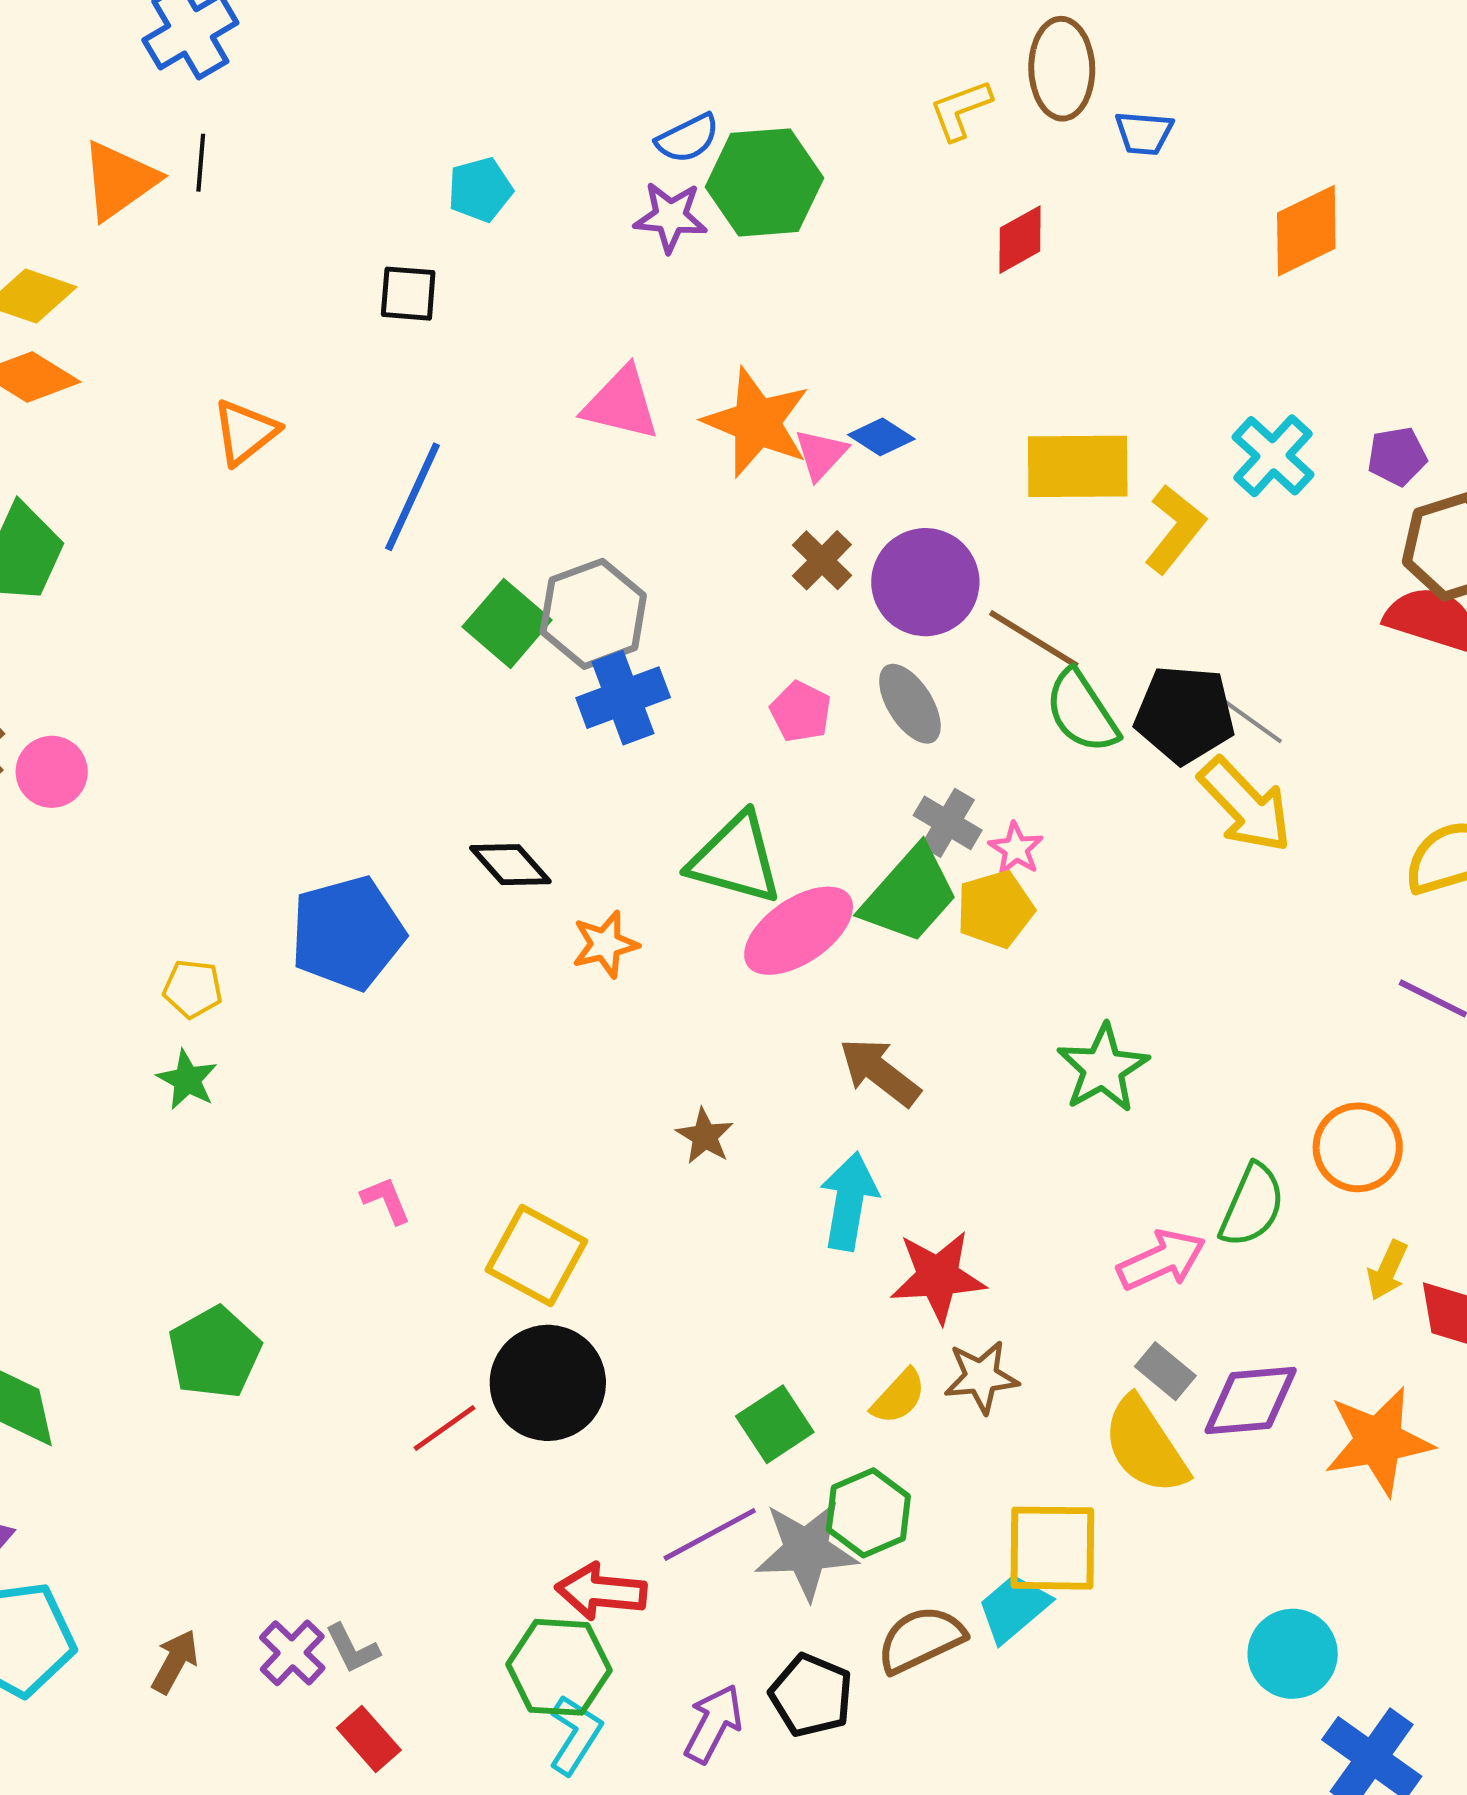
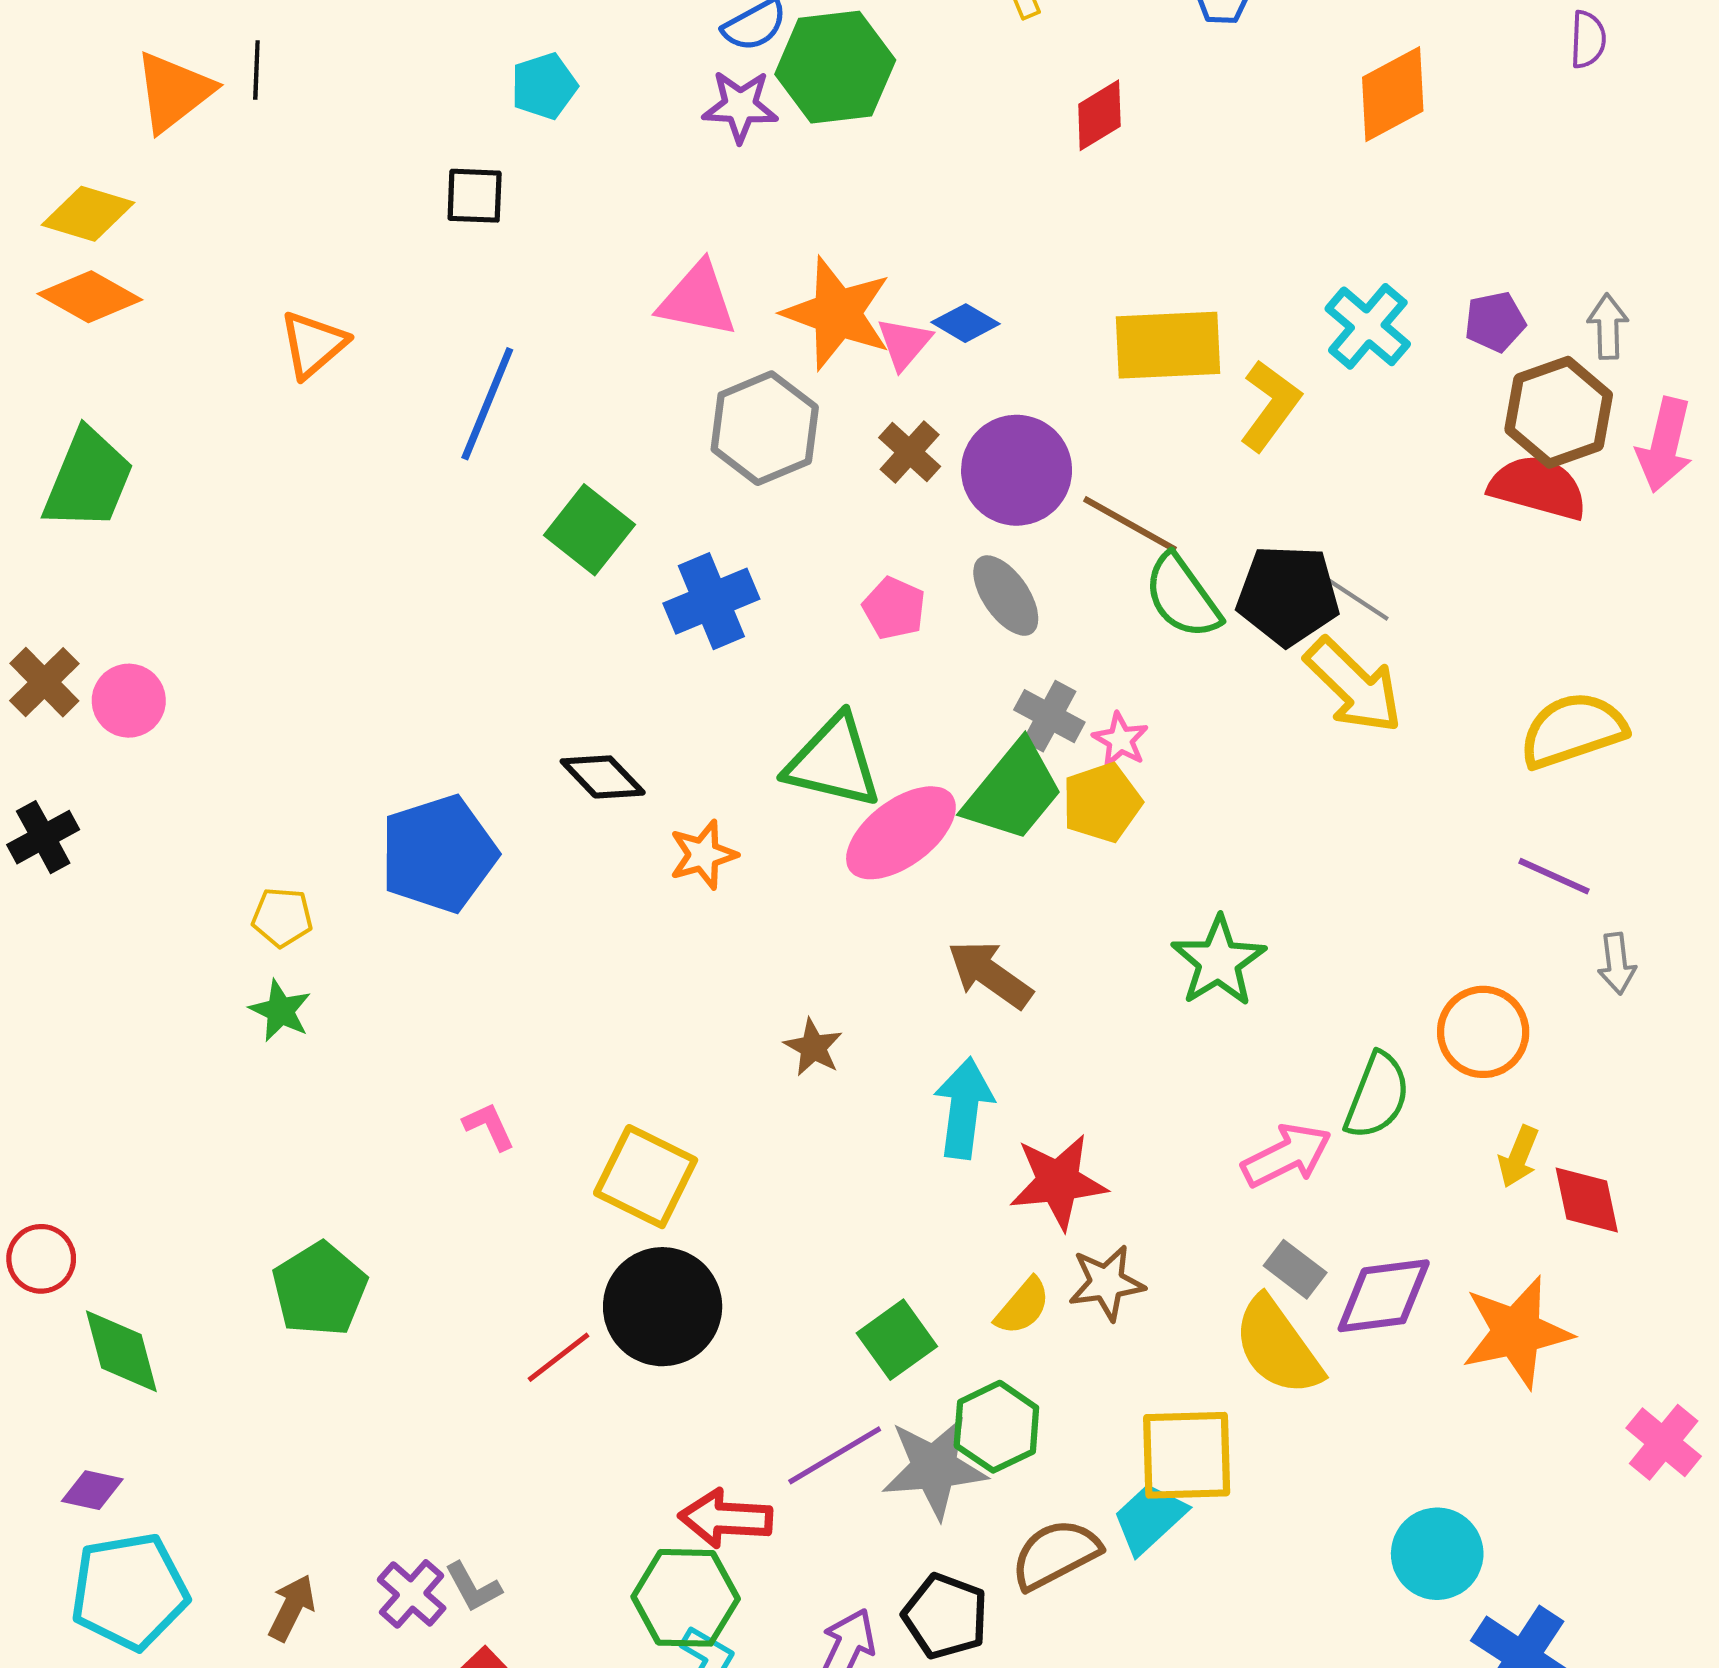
gray hexagon: (593, 614) -> (765, 428), moved

